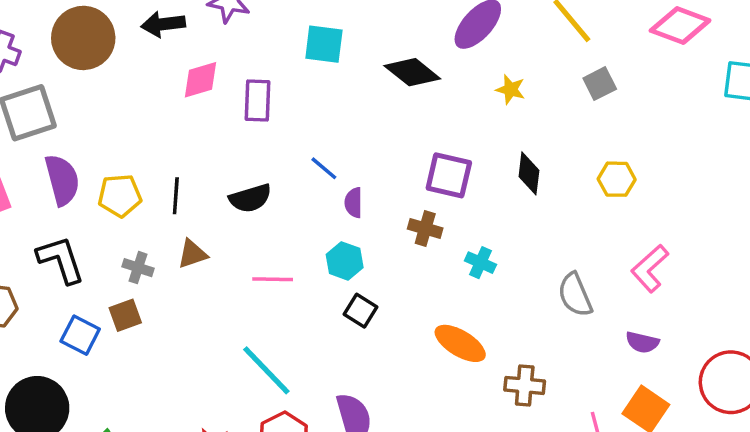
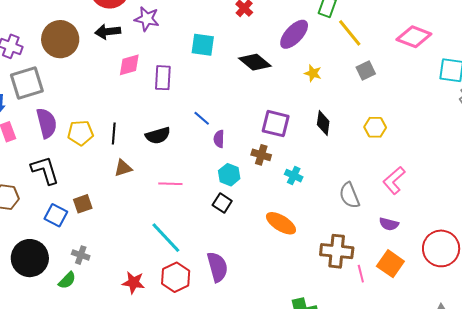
cyan hexagon: (345, 261) -> (229, 175), moved
gray cross: (138, 268) -> (81, 255), moved
brown cross: (525, 385) -> (337, 251), moved, size x1.4

